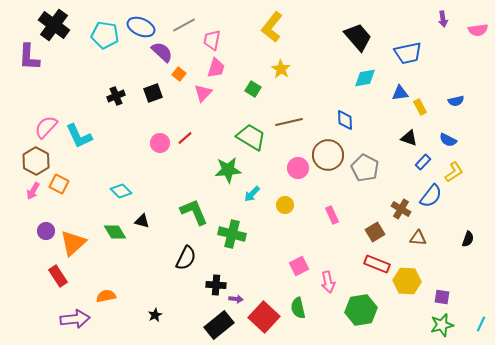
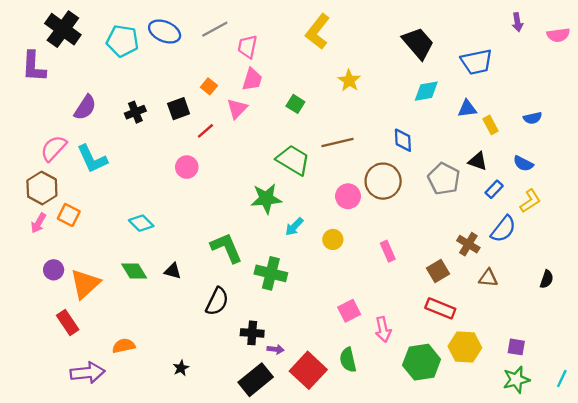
purple semicircle: (162, 52) -> (85, 107), moved, turned 80
yellow star: (281, 69) -> (349, 81), moved
red line: (185, 138) -> (205, 131), moved
gray pentagon: (365, 168) -> (444, 179), moved
black triangle: (142, 221) -> (173, 271), moved
yellow hexagon: (407, 281) -> (465, 347), moved

